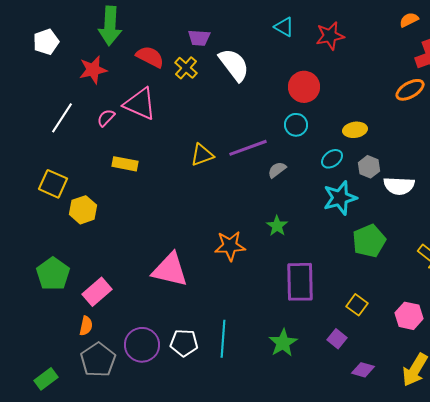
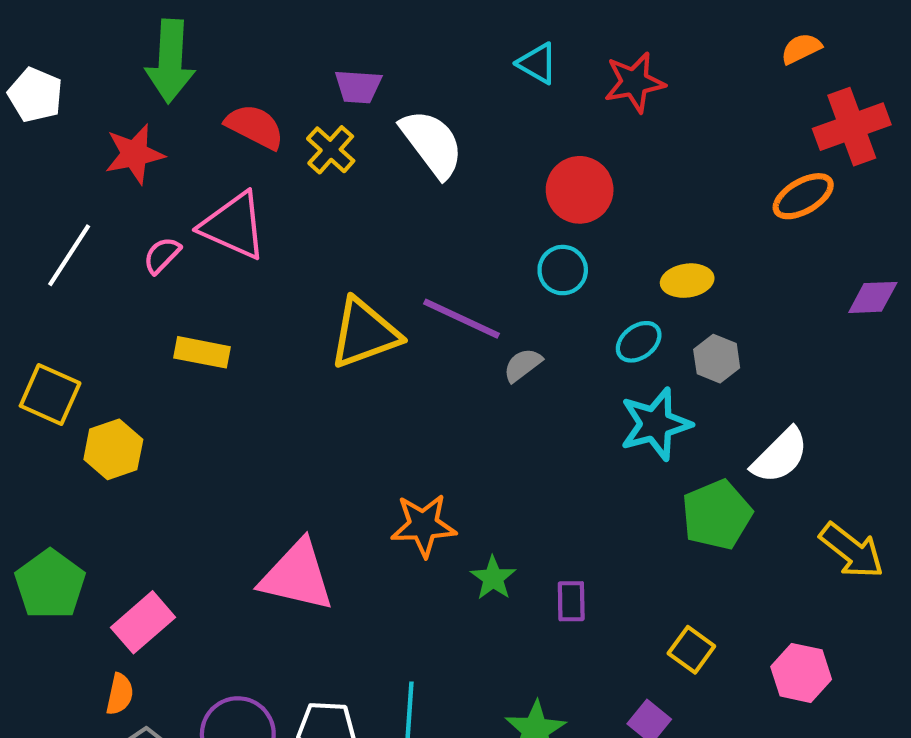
white pentagon: (46, 42) -> (35, 95), turned -30
purple line: (248, 148) -> (461, 319), turned 45
yellow triangle: (202, 155) -> (364, 333), size x1.5
white semicircle: (399, 186) -> (780, 456), moved, turned -48
green star: (277, 226) -> (493, 578), moved
purple rectangle: (300, 282) -> (571, 601), size x0.5

